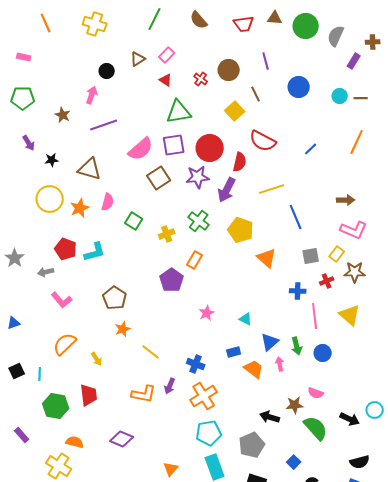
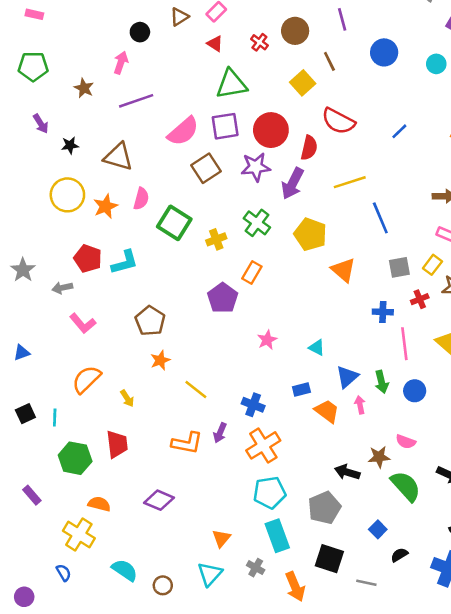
green square: (134, 221) -> (174, 223), size x1.5

